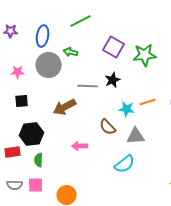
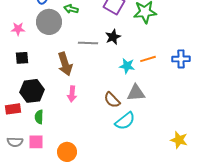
brown arrow: (65, 107) -> (65, 64), turned -80
brown semicircle: (108, 127) -> (112, 100), moved
pink arrow: (80, 146) -> (72, 94), moved, turned -84

